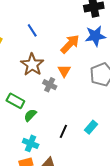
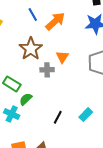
orange arrow: (70, 44) -> (55, 21), moved
gray cross: (50, 85) -> (47, 70), turned -32
cyan cross: (31, 143) -> (12, 114), moved

